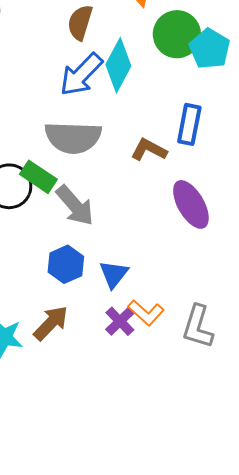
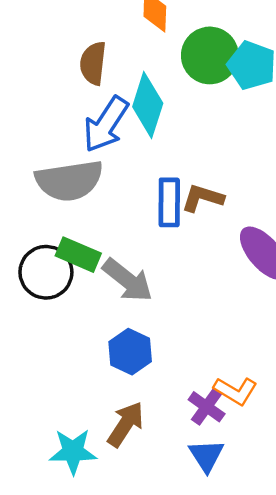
blue rectangle: (189, 124) -> (169, 202), moved
gray semicircle: (73, 137) -> (69, 181), moved
blue triangle: (114, 274) -> (206, 456), moved

